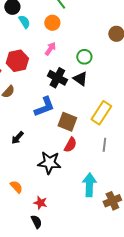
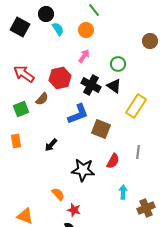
red hexagon: (17, 61) -> (60, 78), moved
yellow rectangle: (101, 113) -> (136, 106), moved
red semicircle: (70, 145) -> (113, 161), moved
cyan arrow: (89, 185) -> (123, 192), size x0.6
orange semicircle: (16, 187) -> (58, 194), moved

